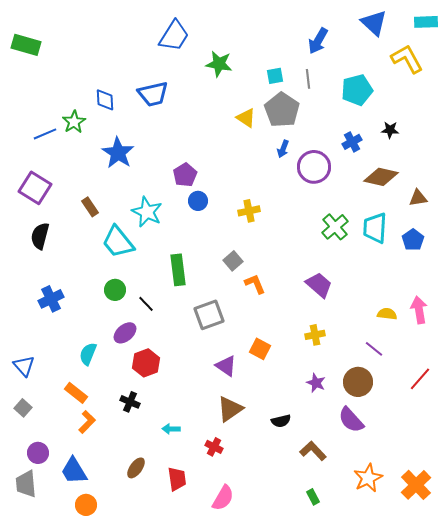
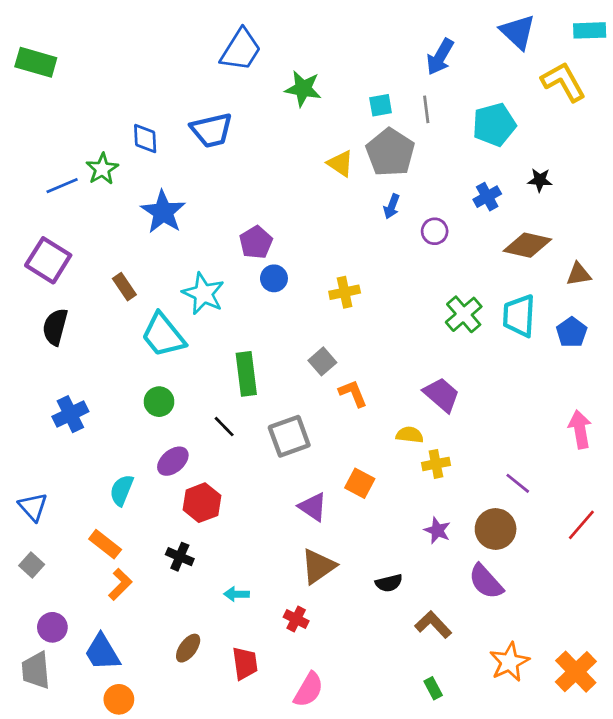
purple circle: (314, 167) -> (435, 231), size x0.6
black line: (146, 304) -> (224, 427), moved
yellow semicircle: (387, 314) -> (410, 435), moved

